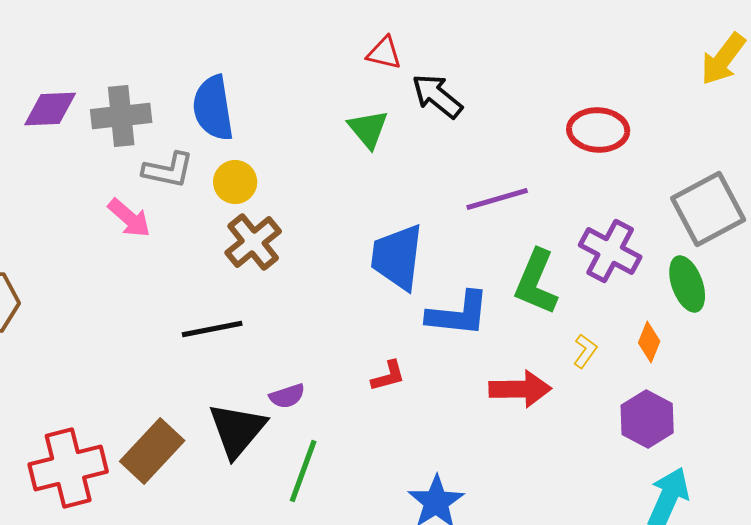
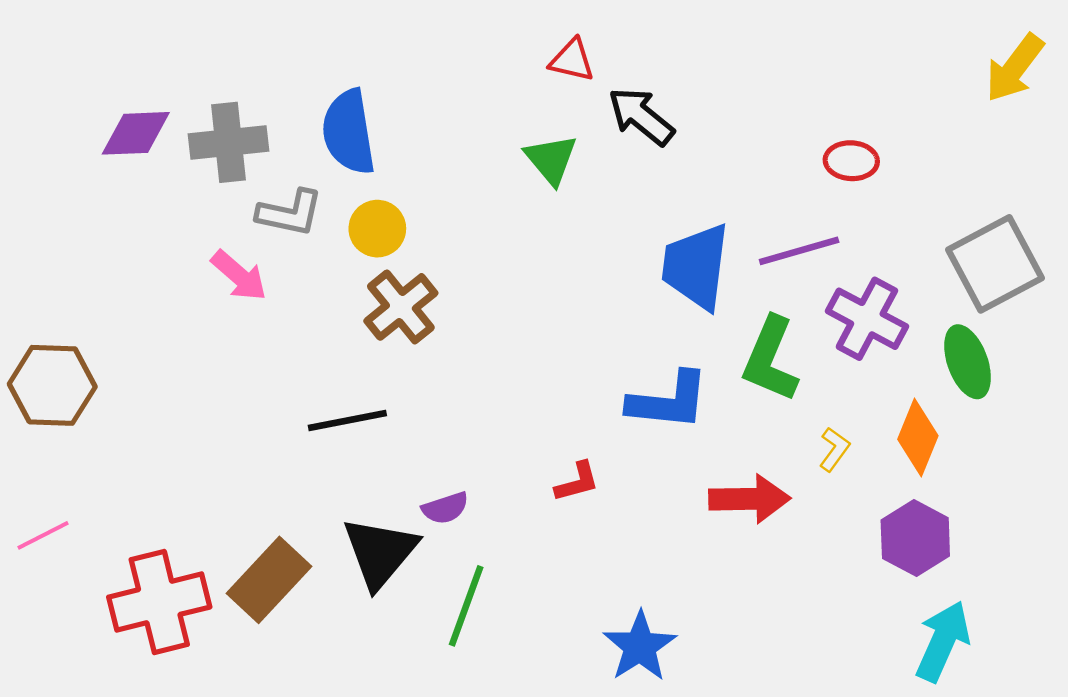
red ellipse: (598, 130) -> (851, 161), size x0.7
purple line: (497, 199) -> (799, 251), moved
blue trapezoid: (397, 257) -> (696, 266), moved
orange diamond: (649, 342) -> (918, 438), size x1.4

